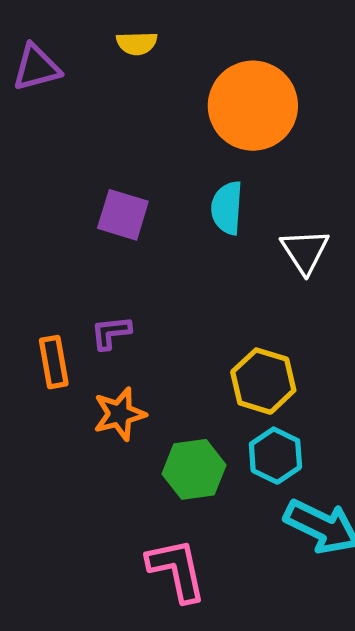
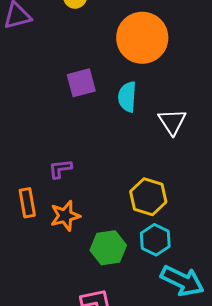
purple square: (123, 215) -> (81, 83), moved, turned -32
orange rectangle: (54, 362) -> (27, 203), moved

